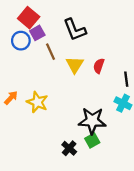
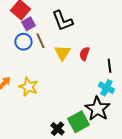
blue circle: (21, 41) -> (23, 42), moved
black star: (92, 121) -> (97, 109), moved, turned 30
green square: (92, 141) -> (78, 122), size x1.5

